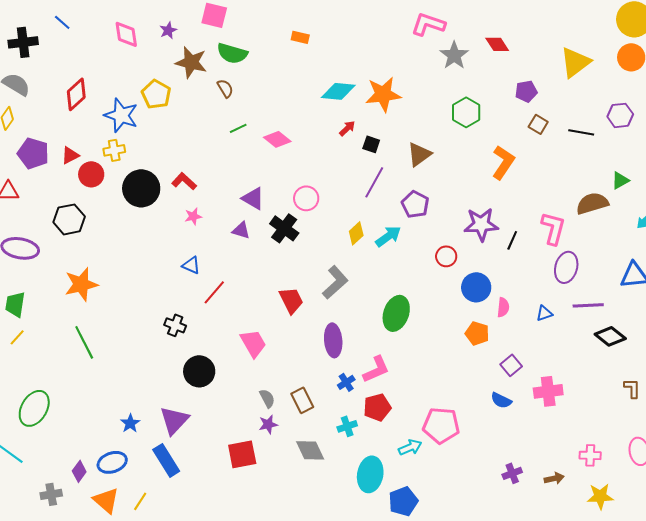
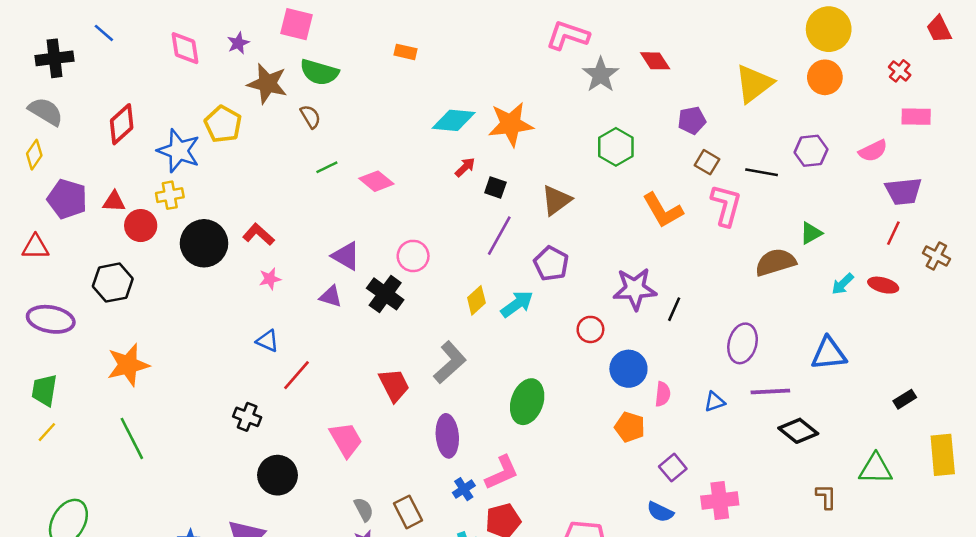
red triangle: (70, 155) -> (114, 201), turned 30
orange L-shape: (503, 162) -> (663, 210), turned 116
pink L-shape: (553, 228) -> (726, 205), moved

